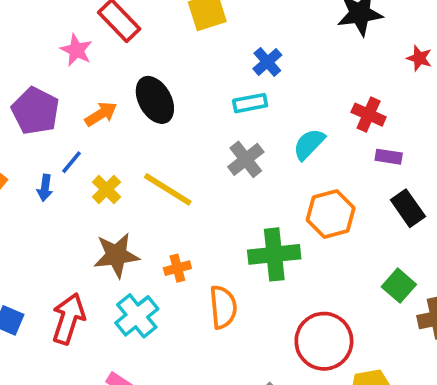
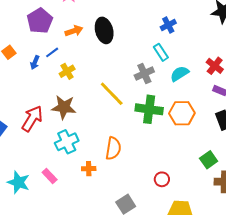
cyan rectangle: (250, 103) -> (161, 52), moved, turned 54
yellow line: (168, 189) -> (112, 94), moved
green cross: (274, 254) -> (149, 109), moved
orange cross: (177, 268) -> (89, 169), moved
red arrow: (68, 319) -> (32, 119), moved
red circle: (324, 341) -> (162, 179), size x0.5

